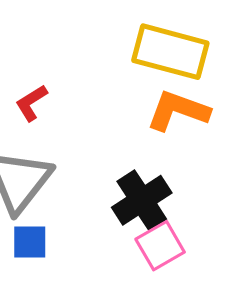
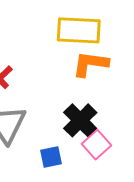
blue square: (30, 242) -> (51, 157), moved

